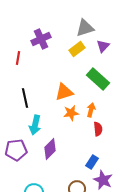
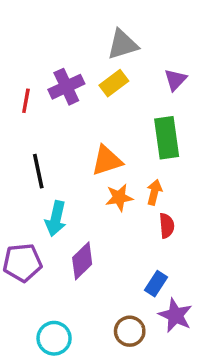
gray triangle: (85, 28) -> (123, 44), moved
purple cross: (41, 39) -> (66, 87), moved
yellow rectangle: (77, 49) -> (114, 83), moved
green rectangle: (98, 79) -> (167, 138), turned 40

